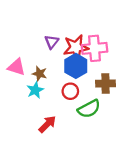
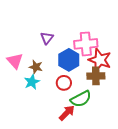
red star: (76, 47) -> (100, 60), moved, turned 30
pink triangle: (16, 67) -> (15, 61), turned 30
red arrow: (47, 124) -> (67, 113), moved

